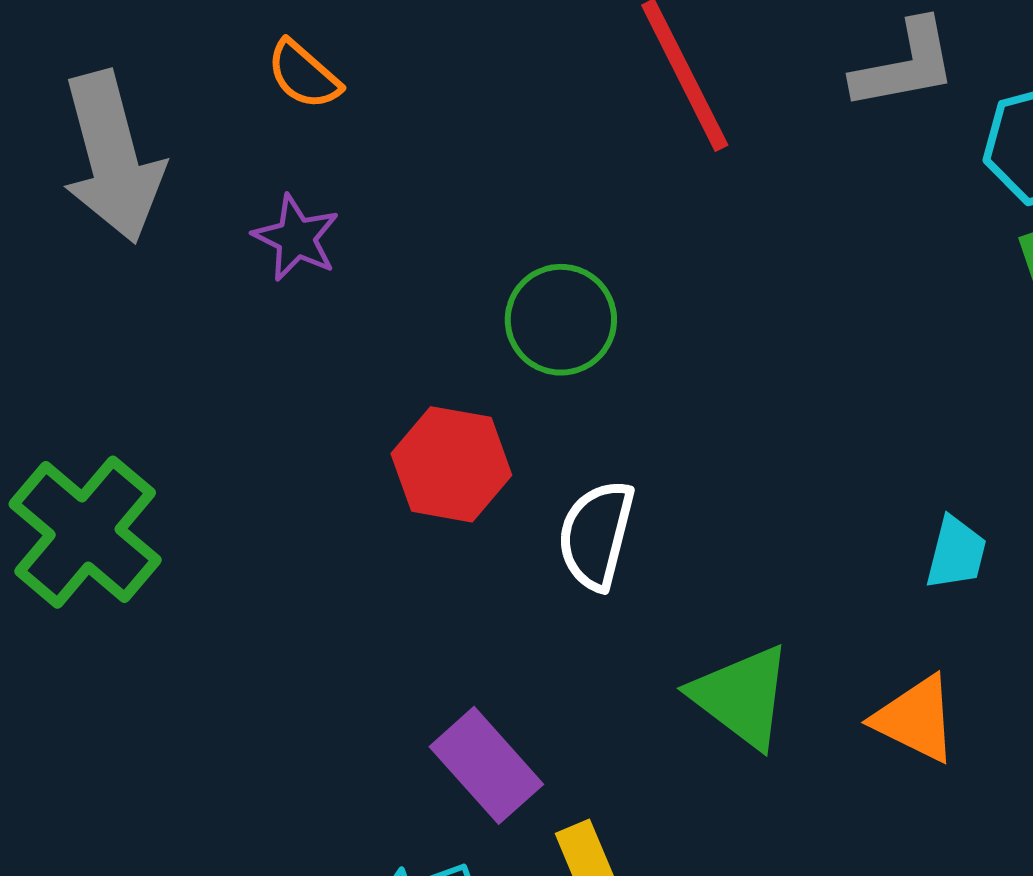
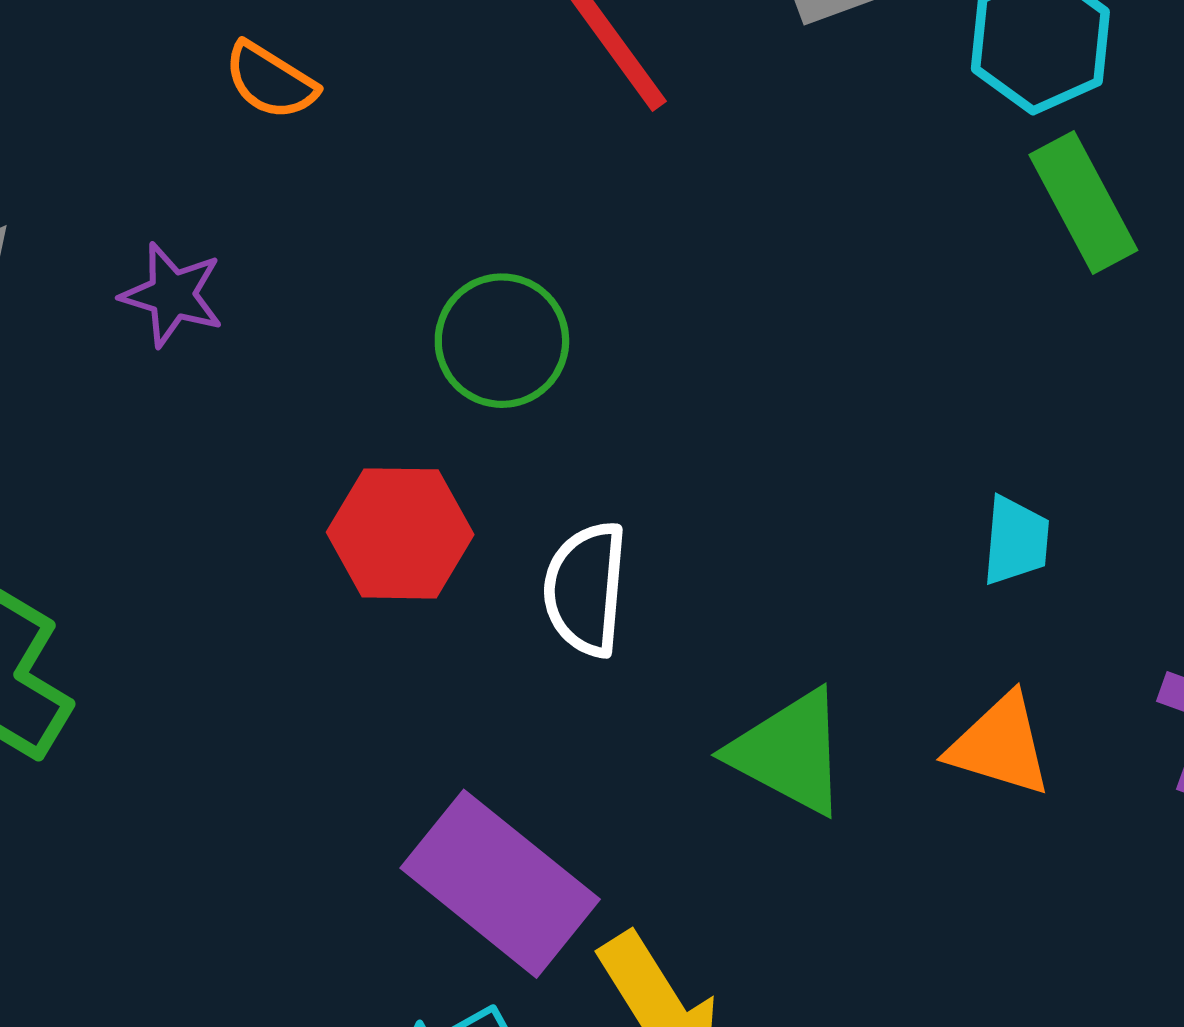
orange semicircle: (304, 75) -> (270, 81), moved
purple rectangle: (486, 765) -> (500, 884), size x1.4

